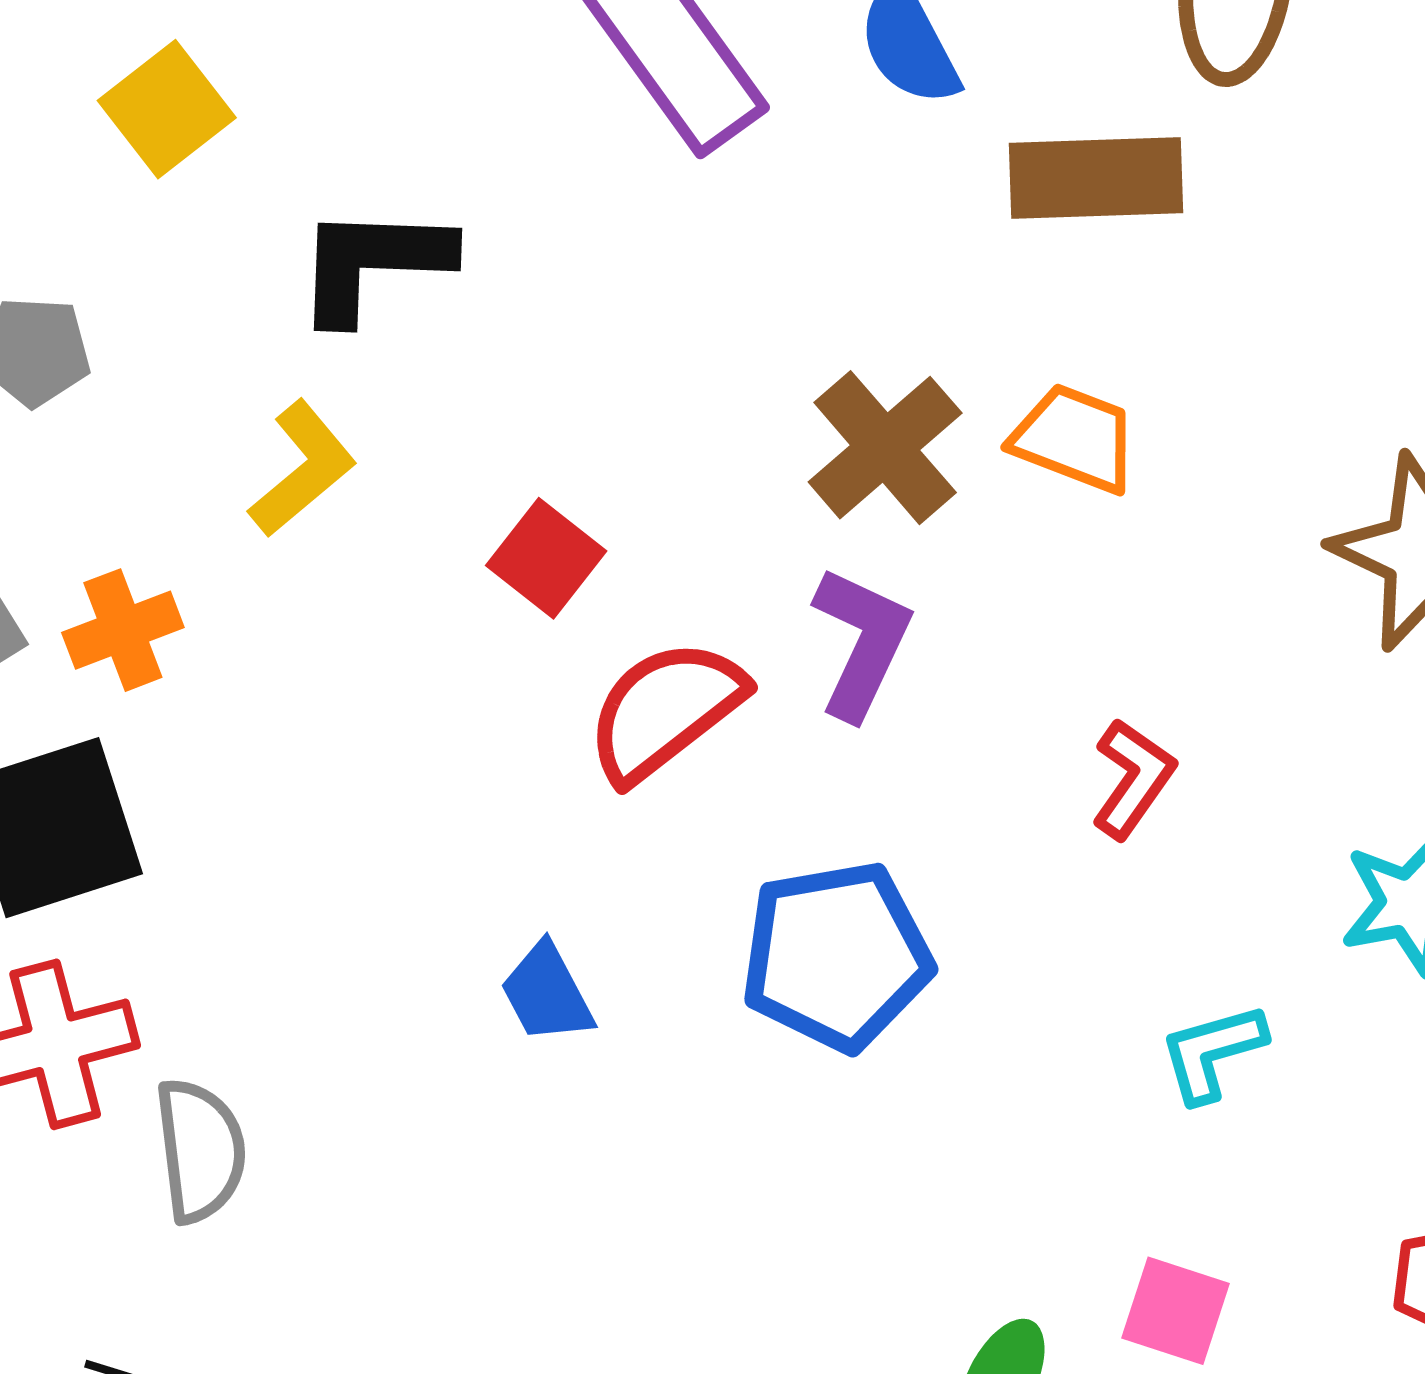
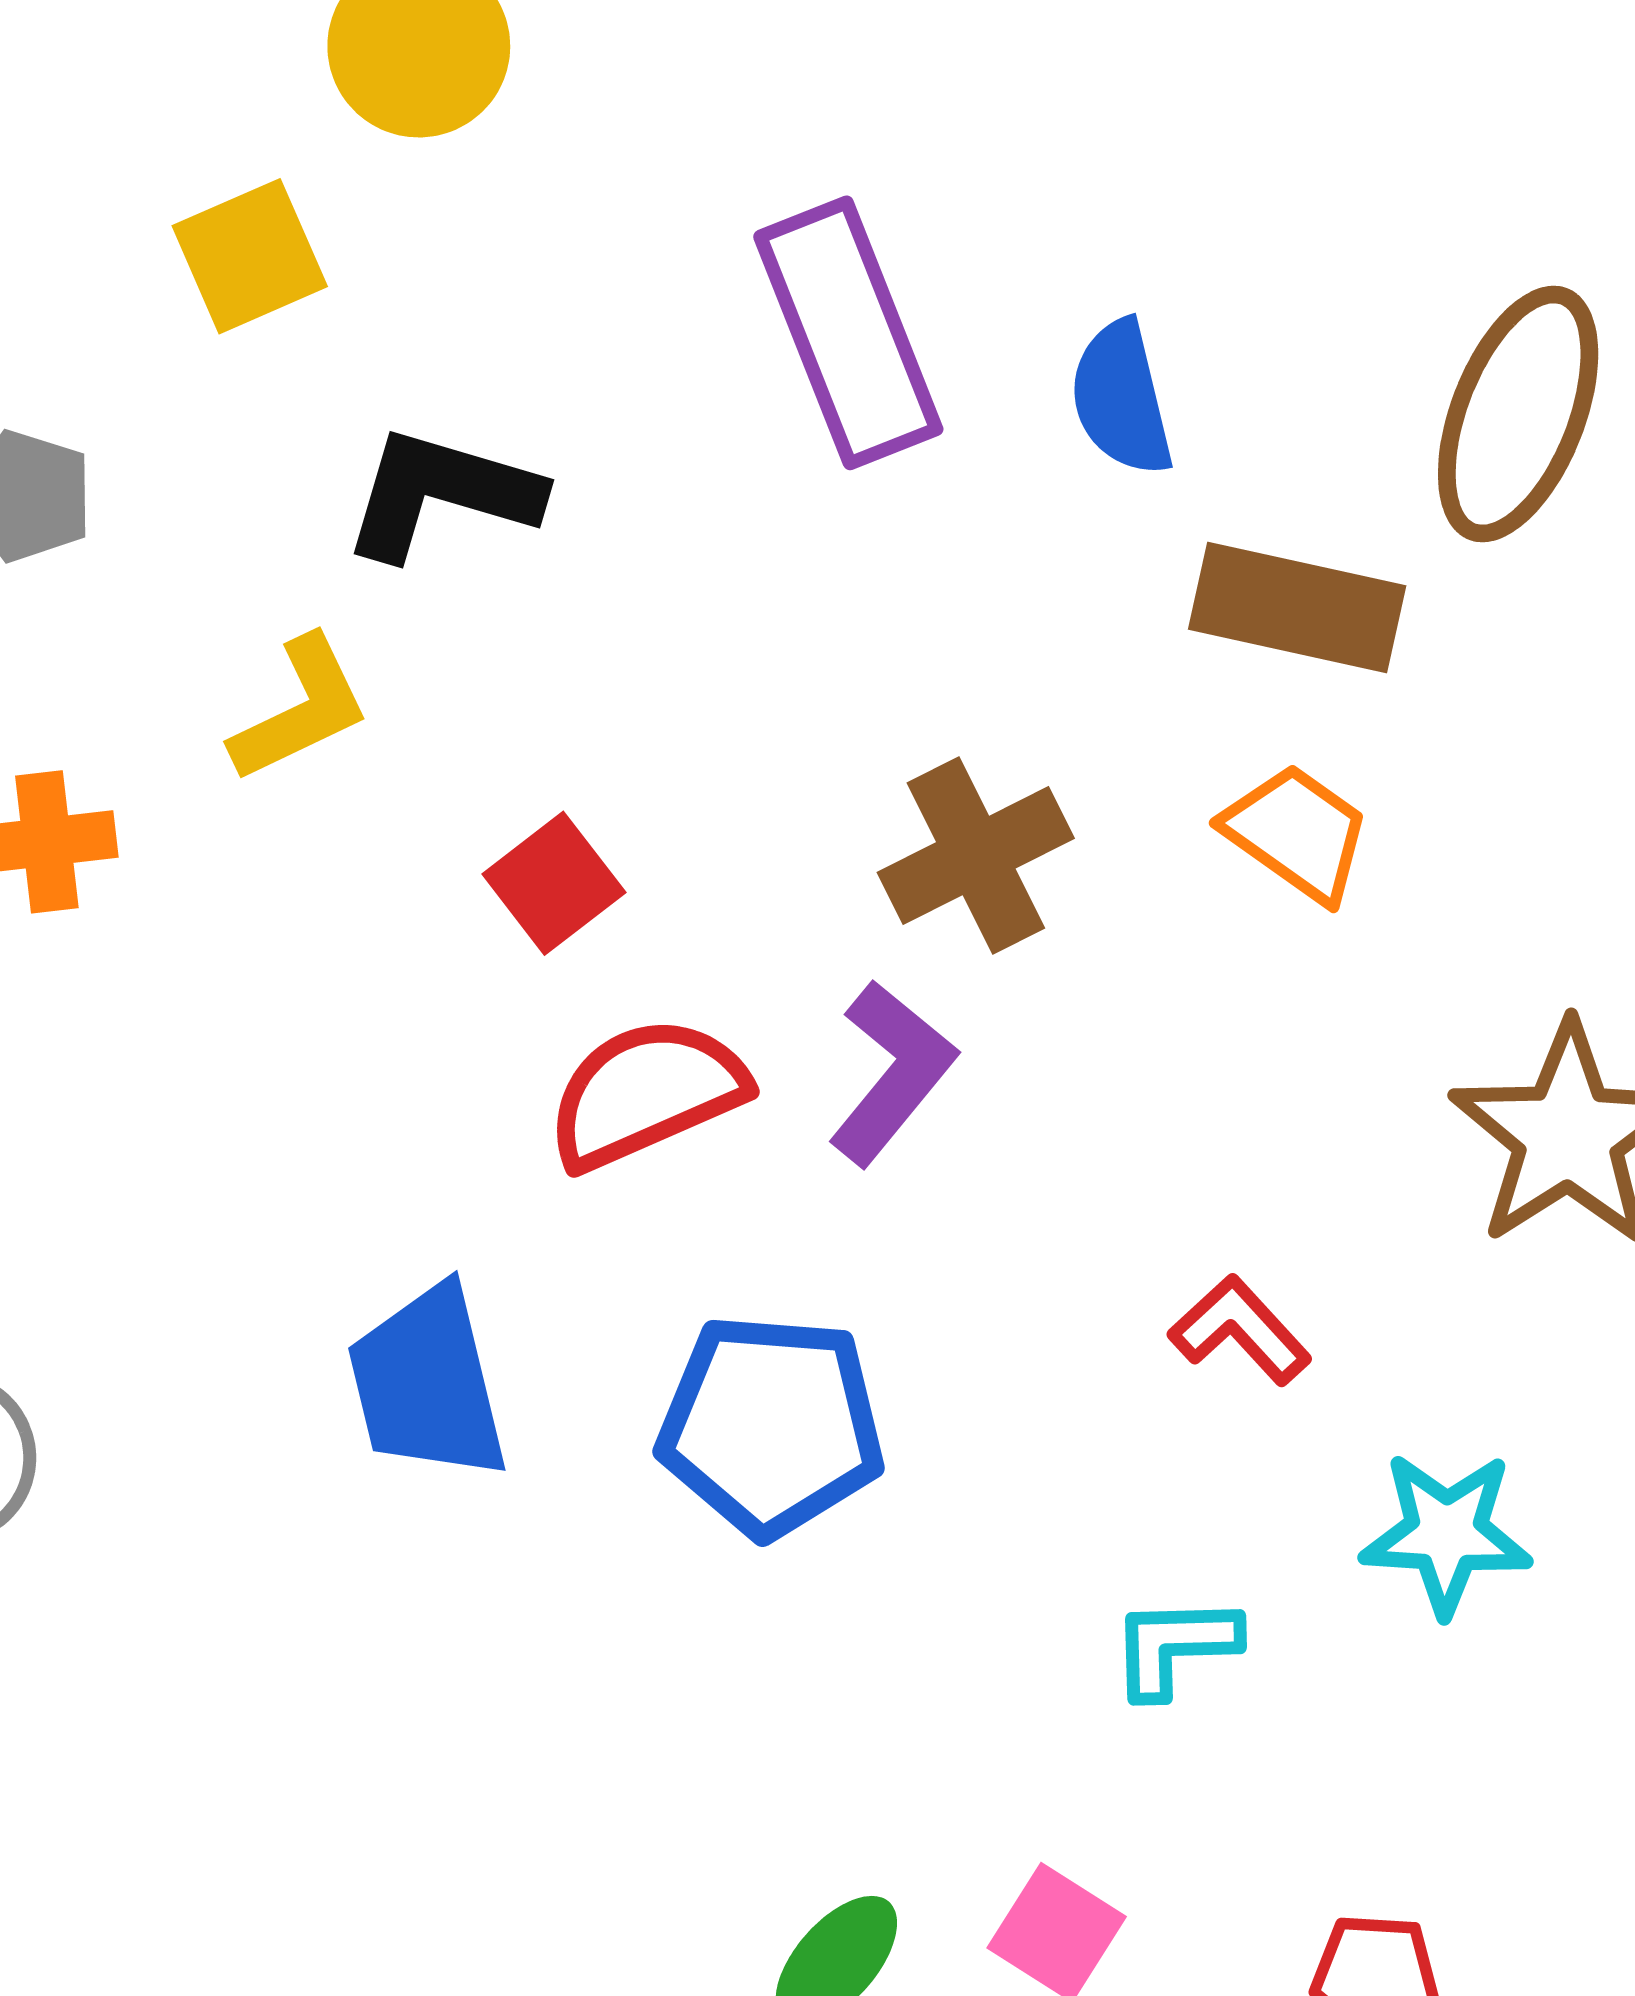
orange trapezoid: (1075, 438) -> (1297, 833), moved
red L-shape: (1133, 779) -> (1240, 1330), moved, turned -92
blue trapezoid: (547, 993) -> (427, 1383), size x1.6

